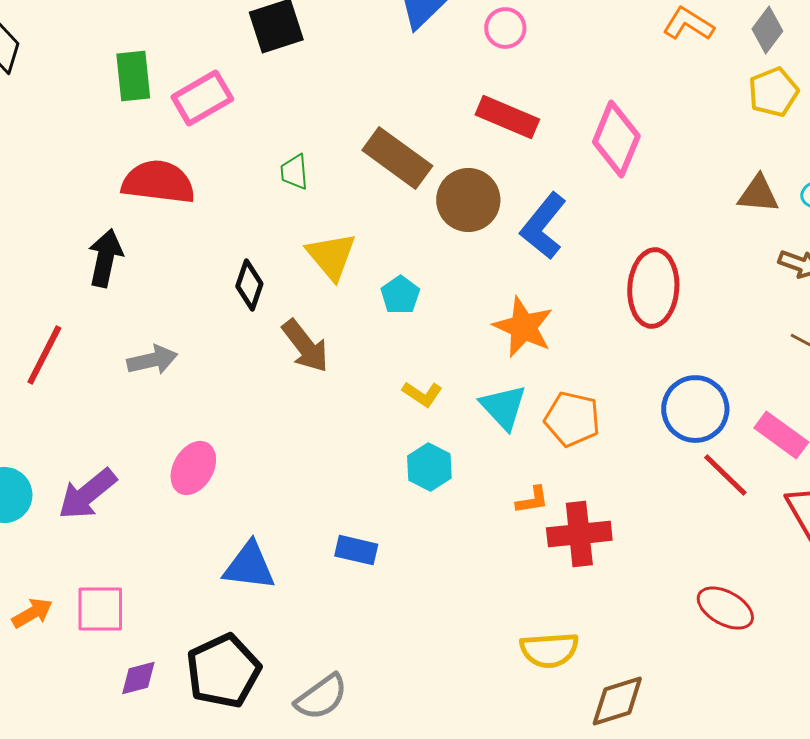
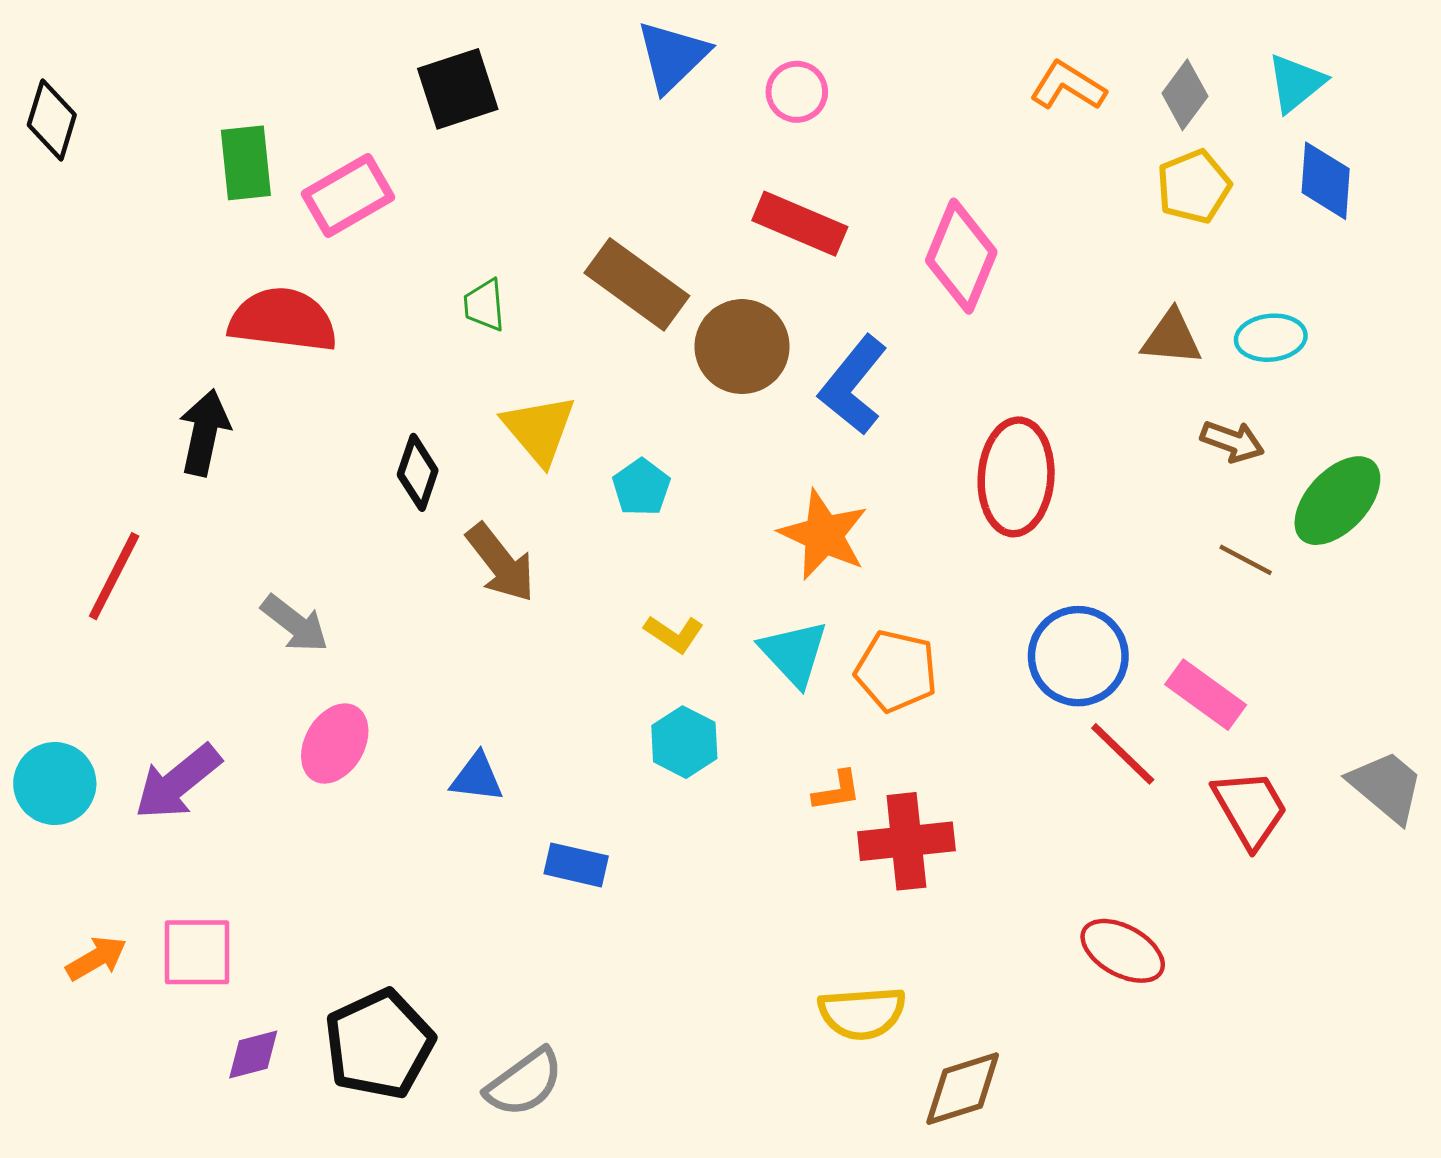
gray arrow: (152, 360) -> (295, 624), moved, turned 51
blue triangle: (249, 566) -> (477, 778), moved, size x0.7

